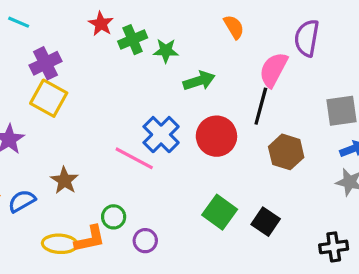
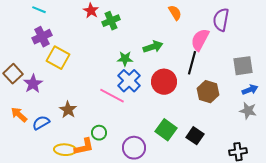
green star: (166, 51) -> (125, 59), moved
purple cross: (46, 63) -> (42, 37), moved
purple circle: (145, 241) -> (134, 148), moved, size x1.5

